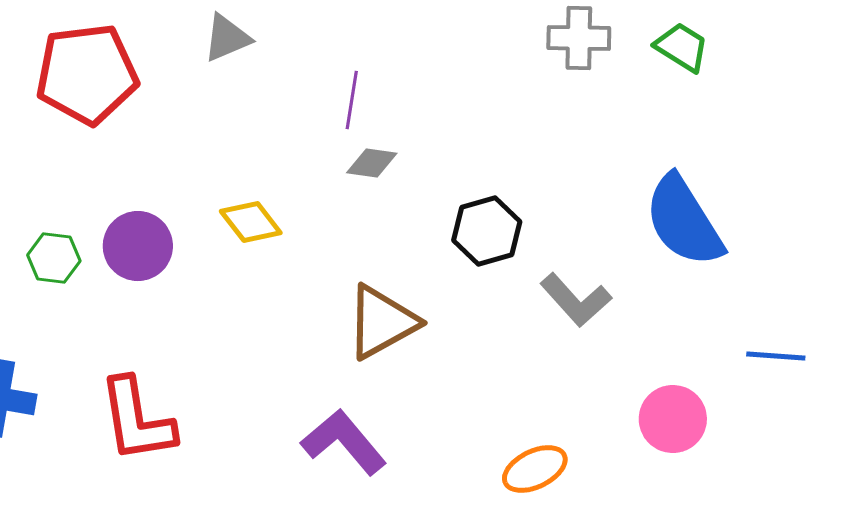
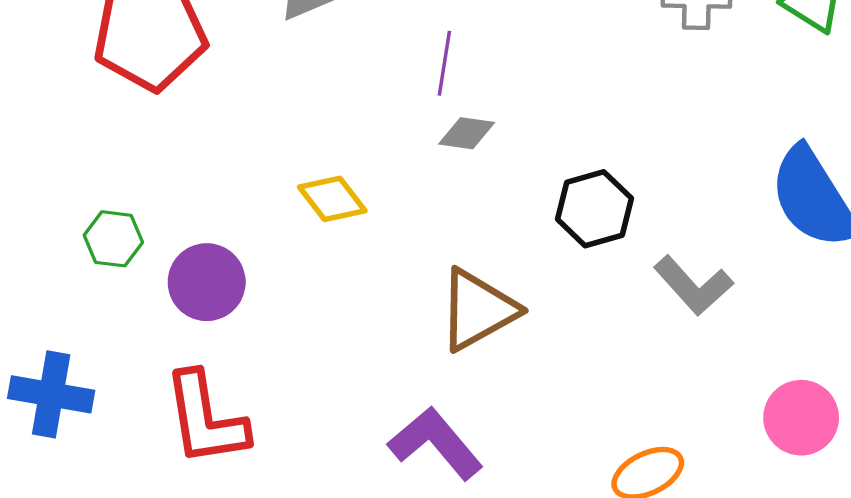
purple circle: (138, 246) -> (207, 282), moved

